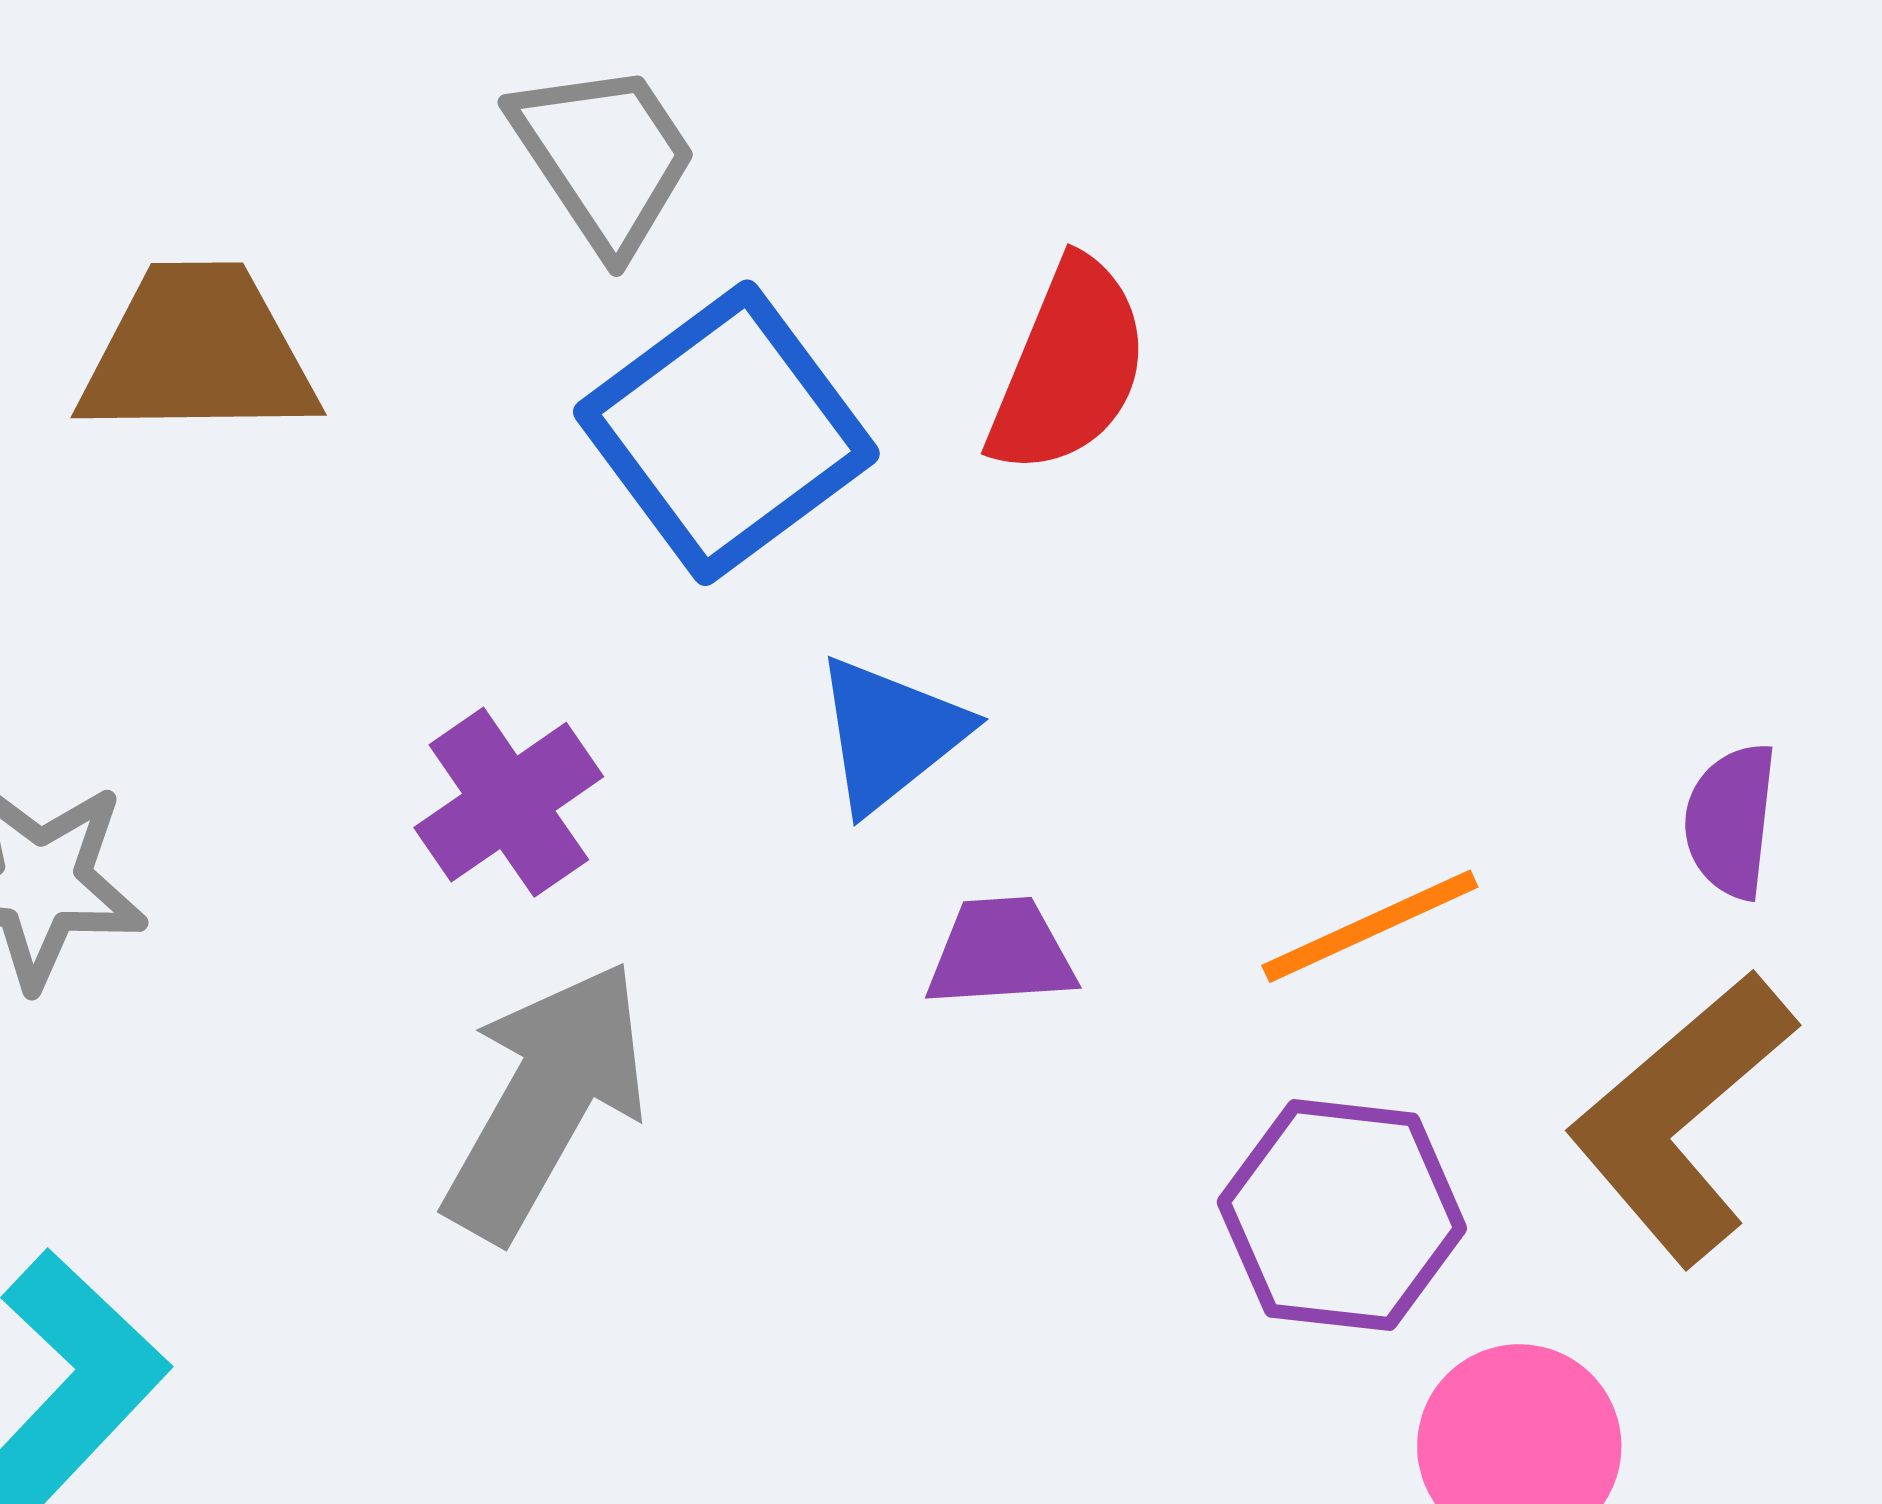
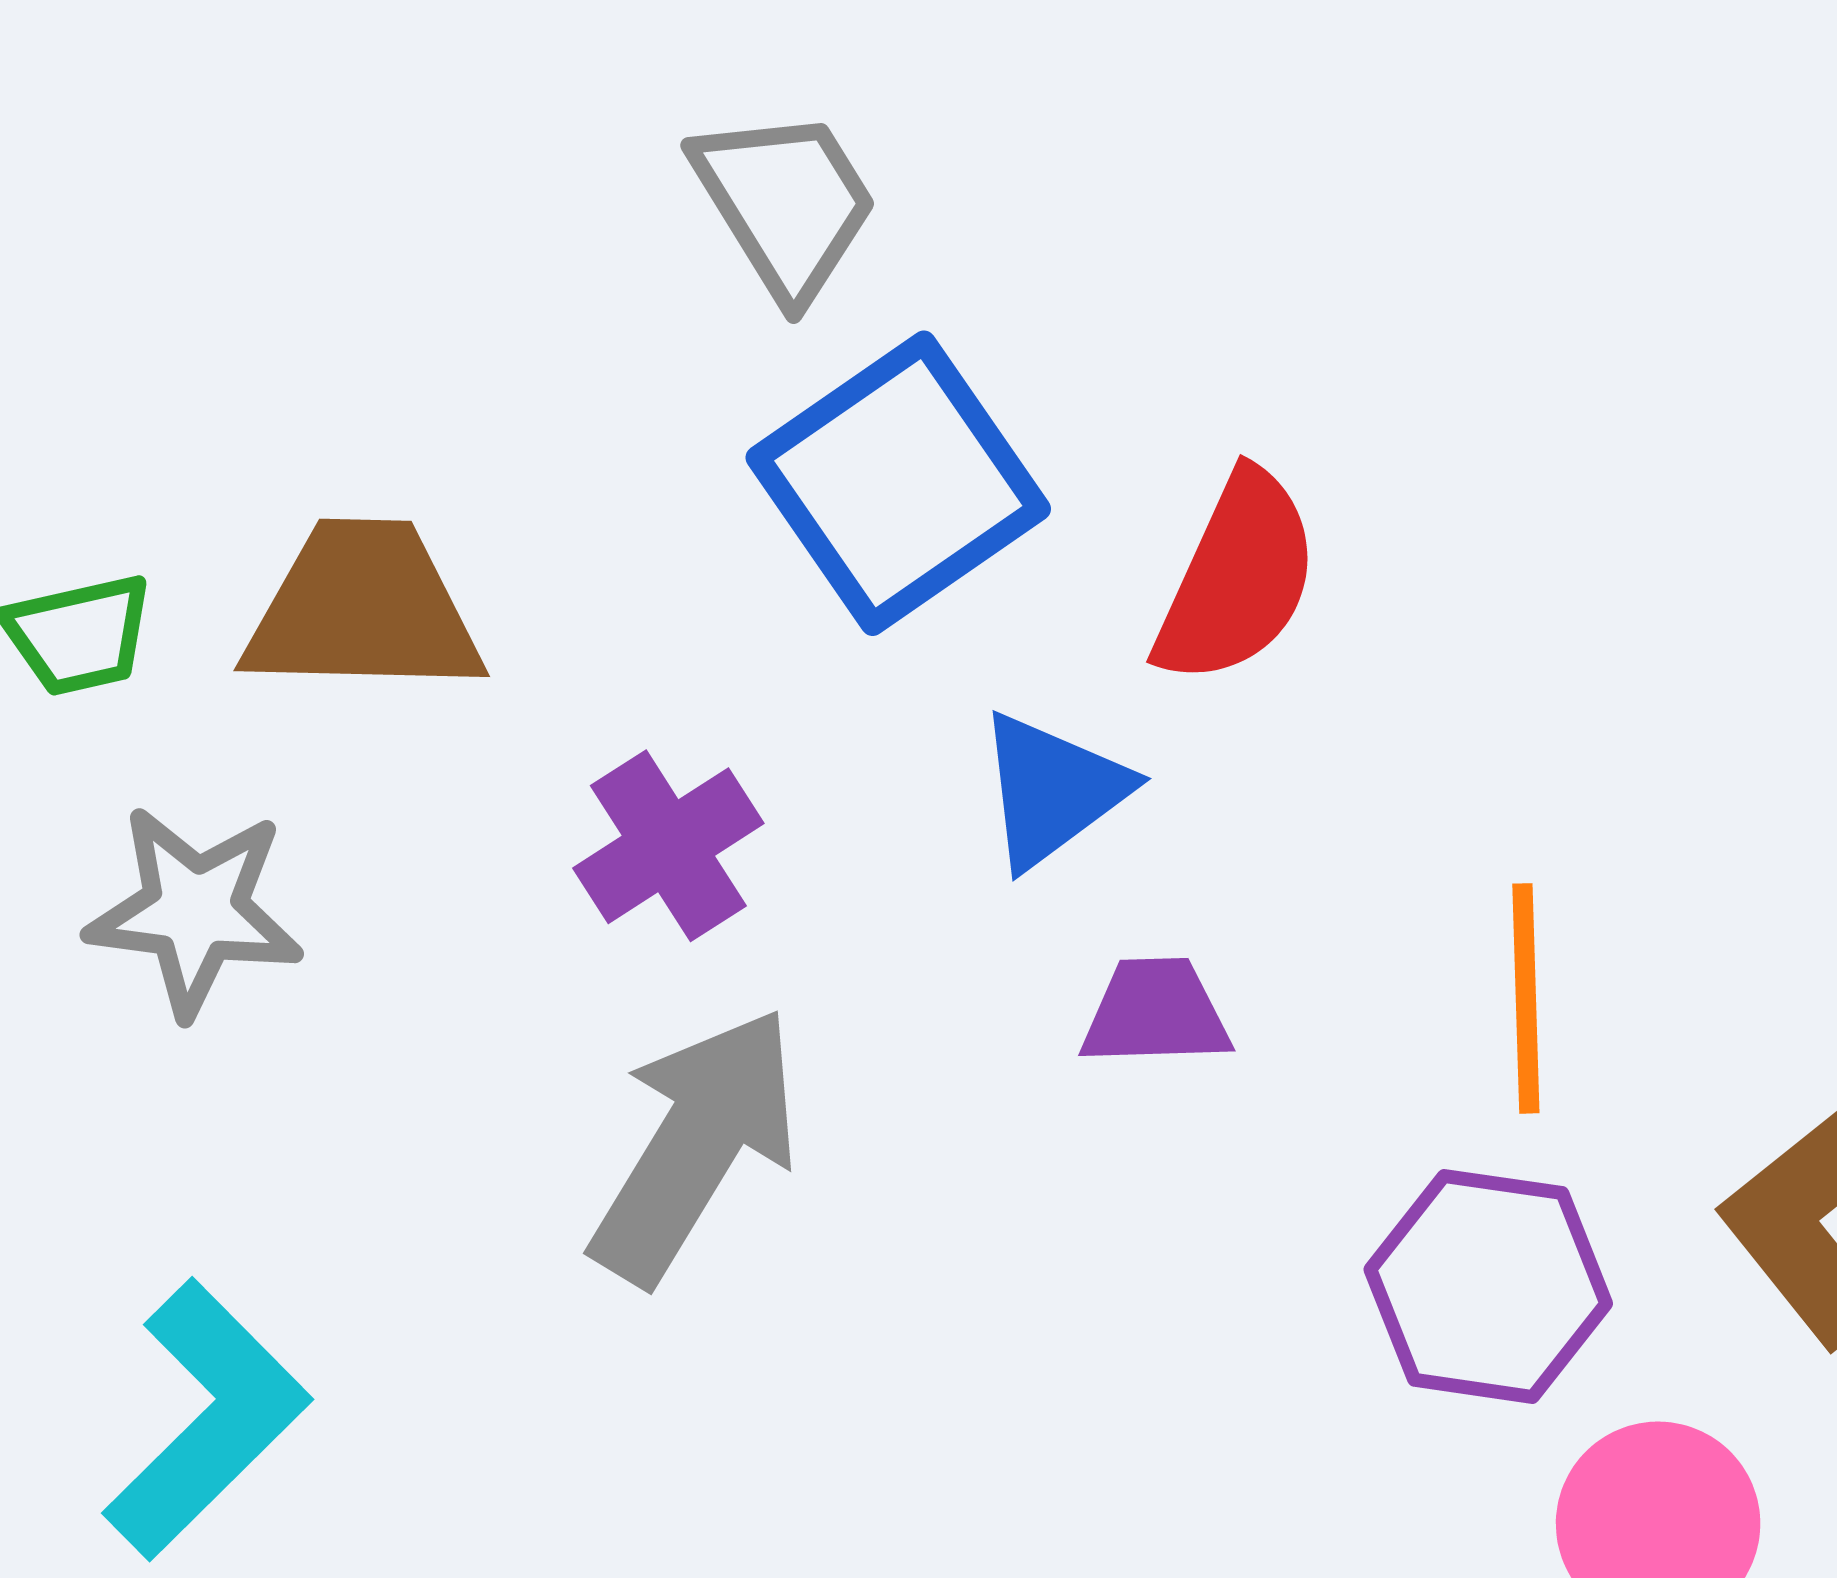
brown trapezoid: (198, 352) -> (363, 609), moved
red semicircle: (1069, 367) -> (1237, 578), moved
orange line: (1370, 926) -> (1526, 998), turned -69

